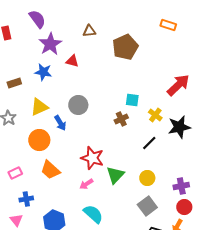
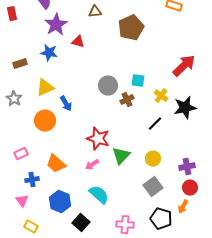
gray circle: (78, 105) -> (108, 86), moved
orange trapezoid: (50, 170) -> (56, 164), moved

